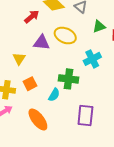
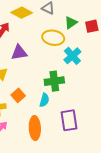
yellow ellipse: (65, 36) -> (53, 38), moved
purple rectangle: (85, 116) -> (69, 120), moved
orange ellipse: (38, 119) -> (35, 128), turned 50

